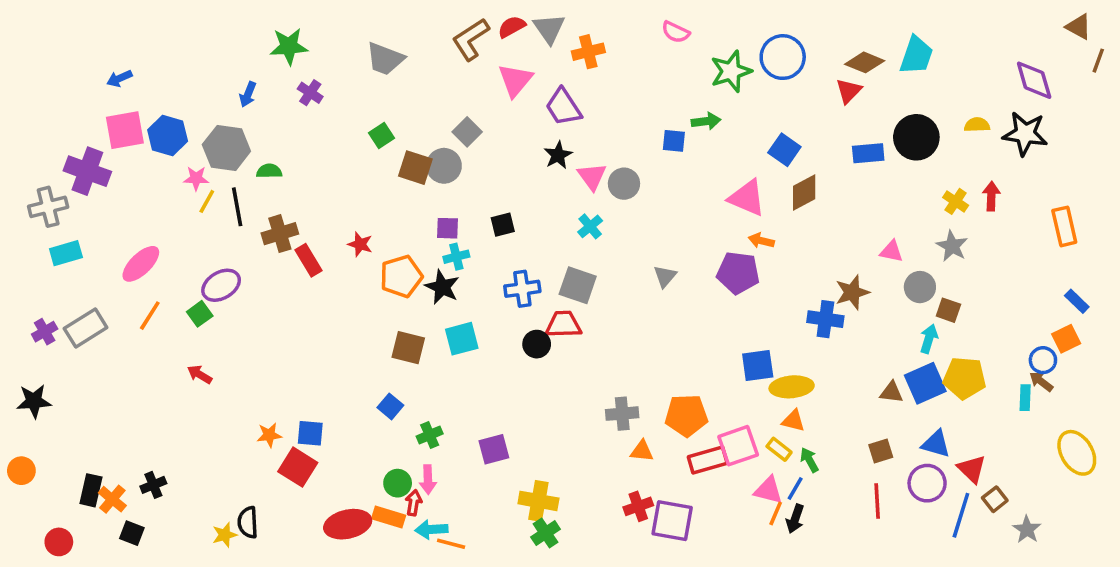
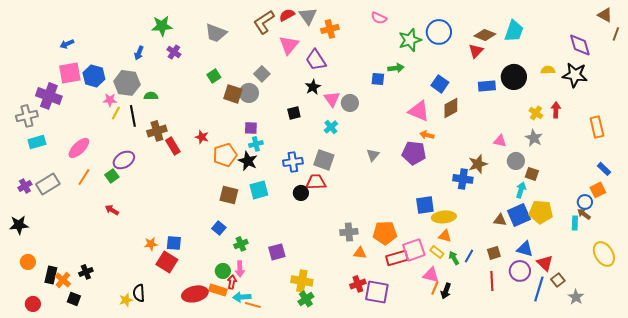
black square: (503, 225) -> (294, 113), moved
orange circle: (21, 471) -> (28, 262), moved
blue line: (795, 488) -> (469, 256), moved

